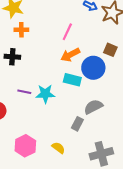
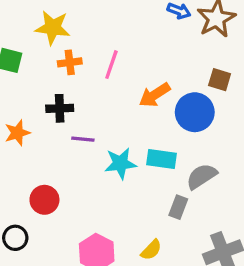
pink line: (67, 32) -> (111, 65), moved
cyan rectangle: (72, 80) -> (161, 159), moved
purple line: (24, 92) -> (83, 139), moved
yellow semicircle: (58, 148) -> (151, 250), turned 104

